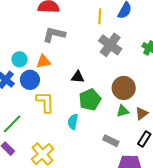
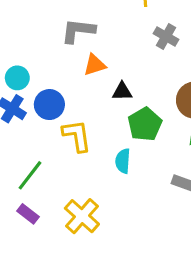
gray cross: (110, 45) -> (166, 36), size x0.7
cyan circle: (20, 59) -> (17, 78), moved
orange triangle: (43, 61) -> (95, 65), moved

